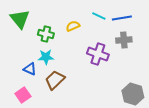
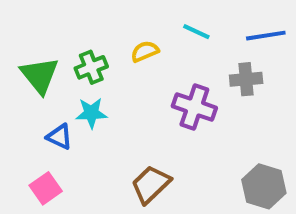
blue line: (122, 18) -> (266, 36), moved
green triangle: (20, 19) -> (40, 75), moved
green cross: (46, 34) -> (91, 67), turned -35
brown trapezoid: (55, 80) -> (151, 184), moved

